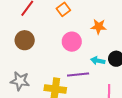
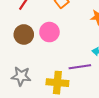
pink circle: (72, 42) -> (49, 32), moved

